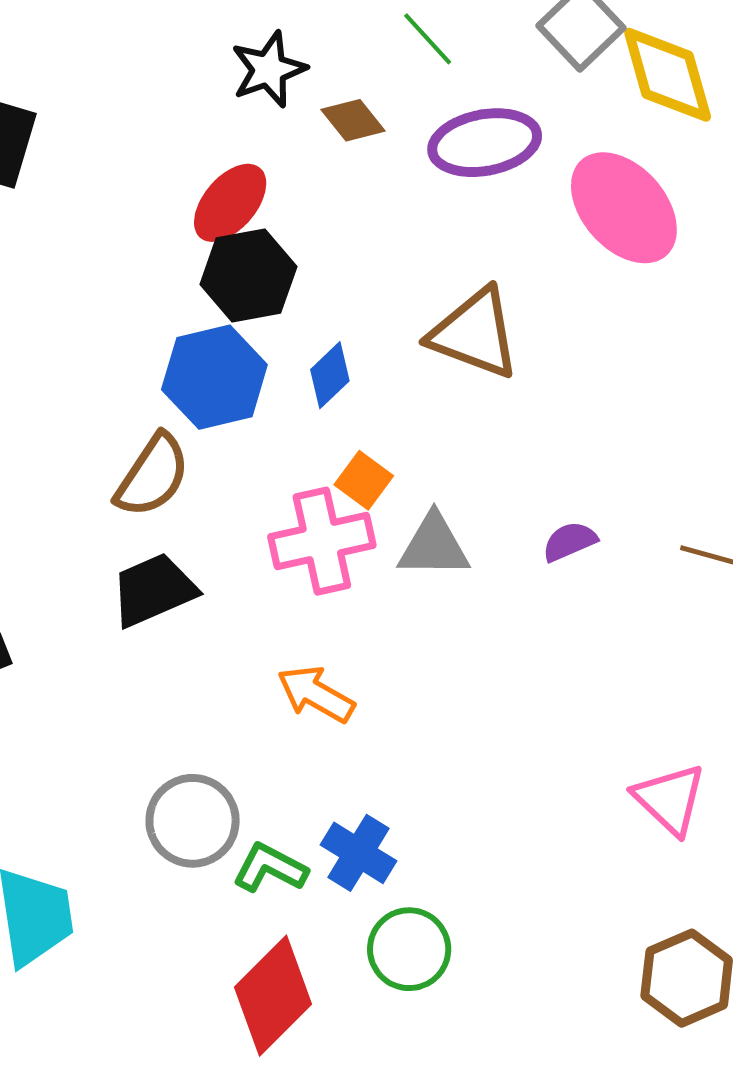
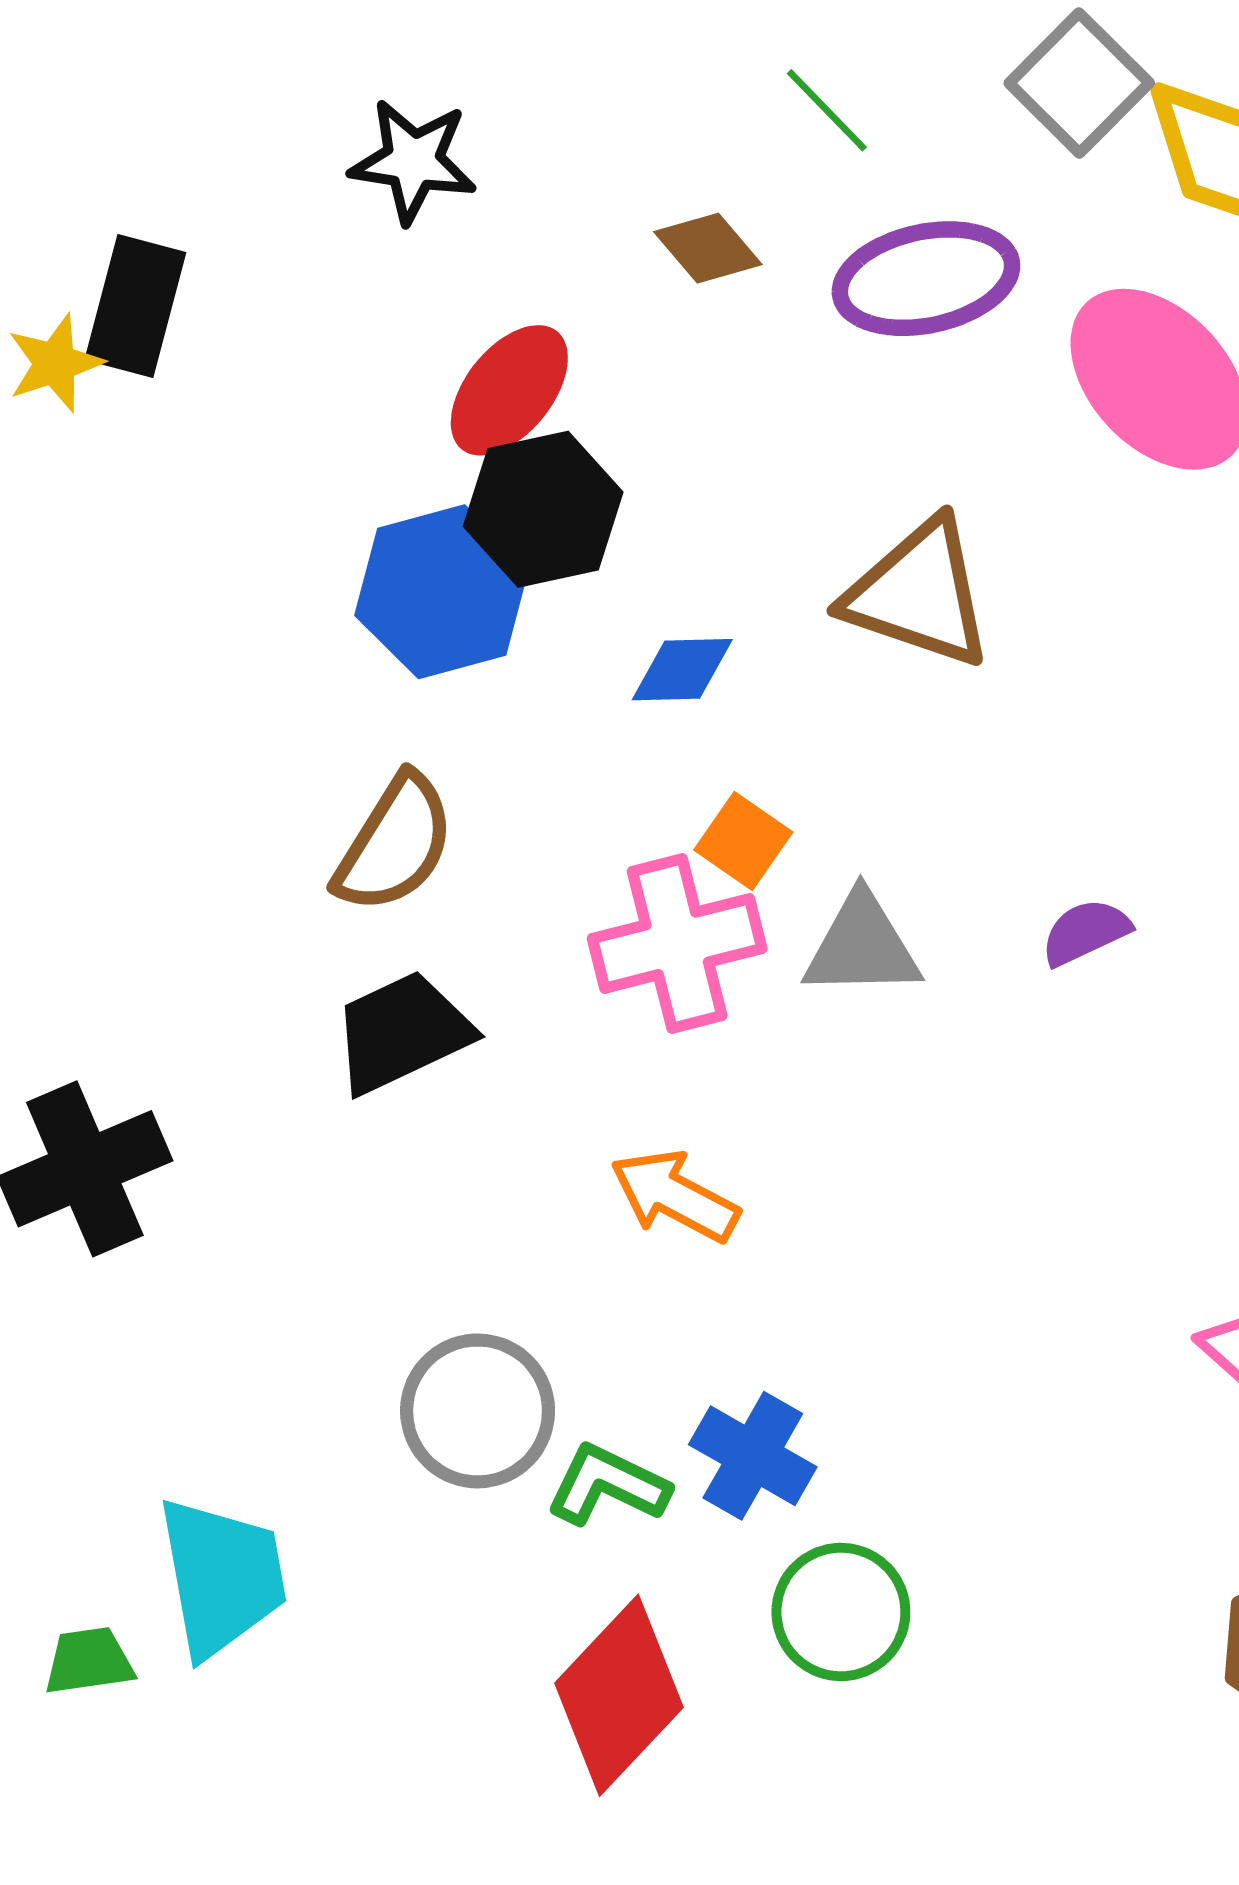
black star: (269, 69) -> (413, 161), moved, turned 30
blue diamond: (330, 375) -> (682, 670), turned 44
blue hexagon: (214, 377) -> (442, 592), moved

